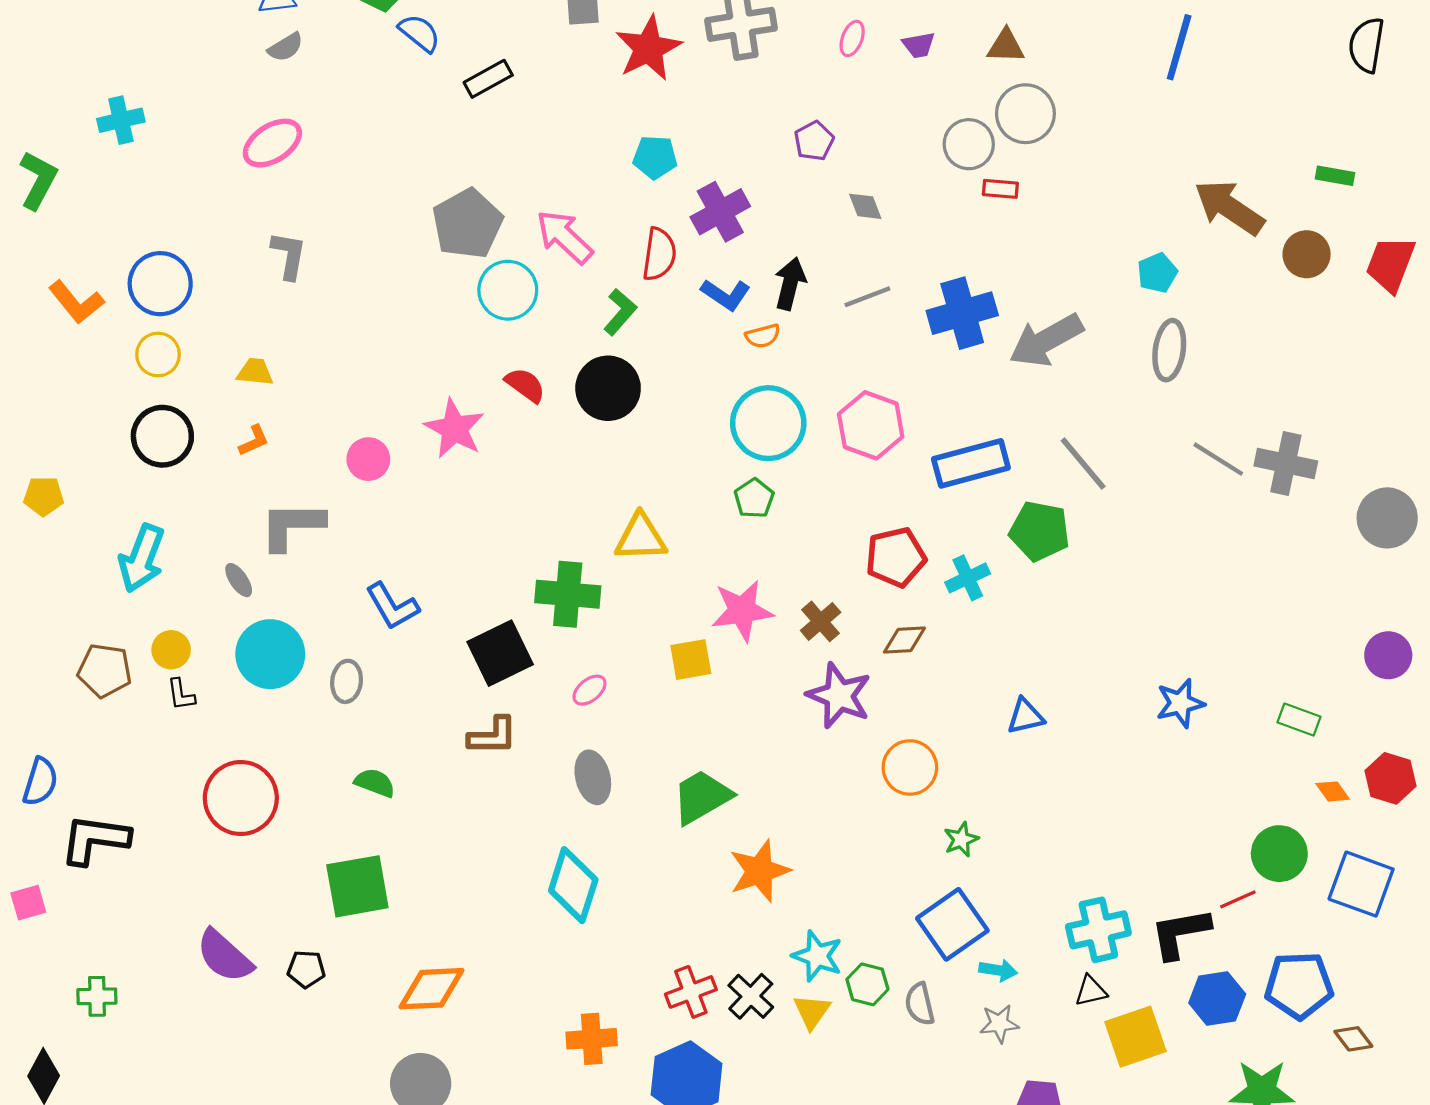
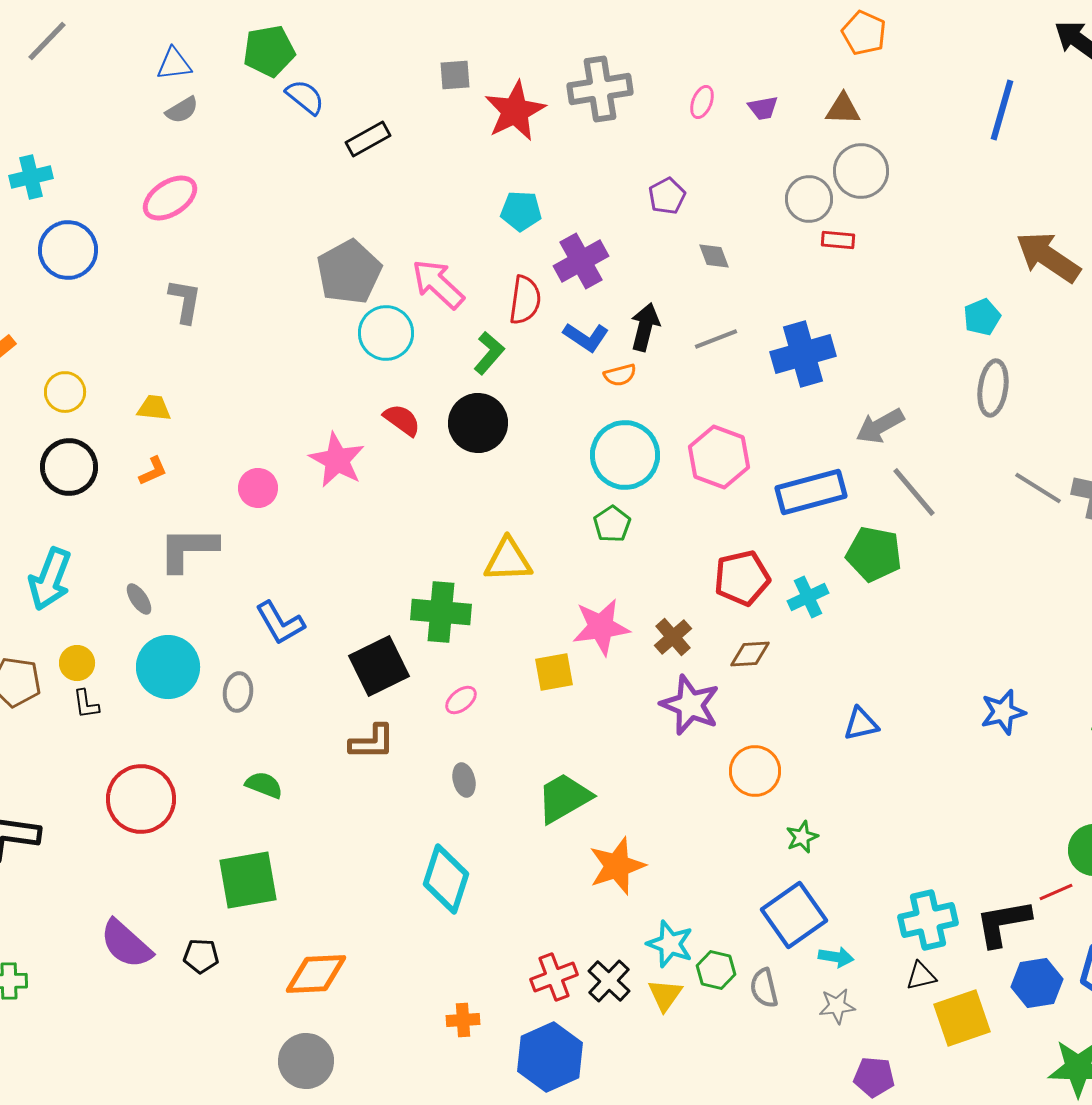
blue circle: (160, 284) -> (68, 250), moved
gray arrow: (1046, 340) -> (880, 426), moved, size x0.7
gray ellipse: (593, 777) -> (464, 780), size x0.7
orange cross: (592, 1039) -> (463, 1020), size x0.7

